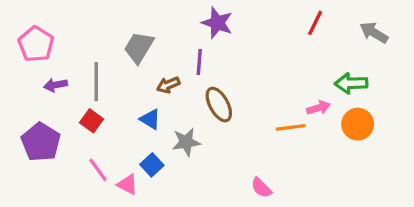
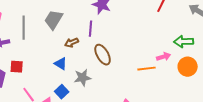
gray line: (96, 82) -> (24, 28), moved
red square: (91, 121) -> (17, 67), moved, turned -32

